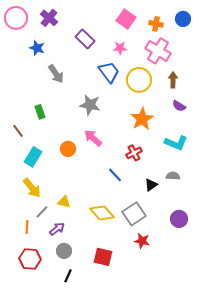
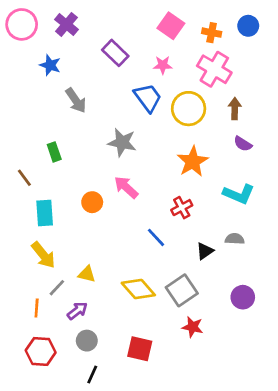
cyan rectangle: (33, 157) -> (45, 213), turned -36

